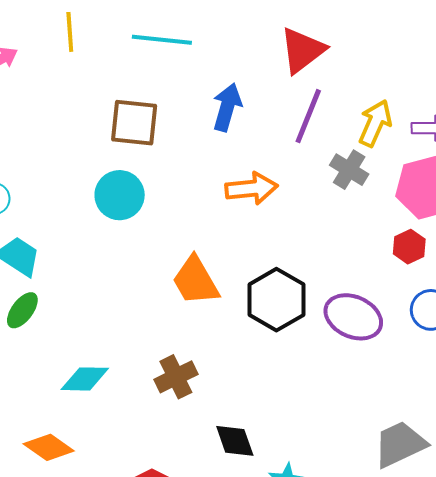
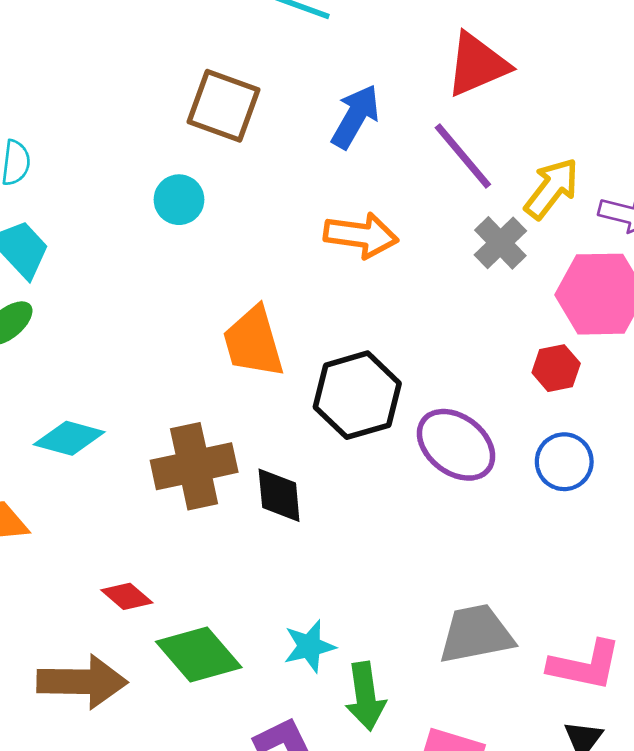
purple line: (308, 116) -> (463, 156), turned -76
cyan circle: (120, 195) -> (179, 200), size x0.7
brown cross: (176, 377) -> (194, 466), size x1.4
black diamond: (235, 441) -> (279, 495), moved

